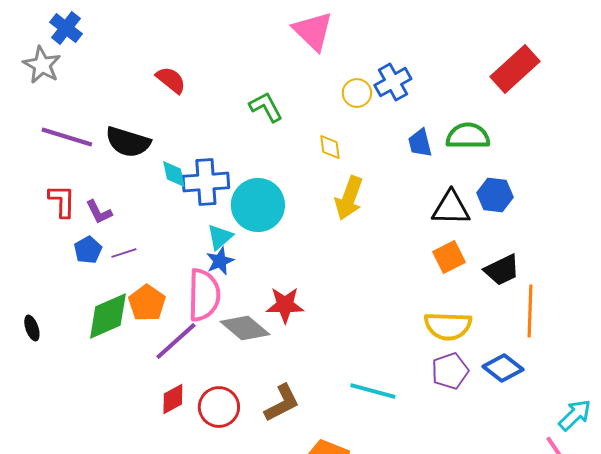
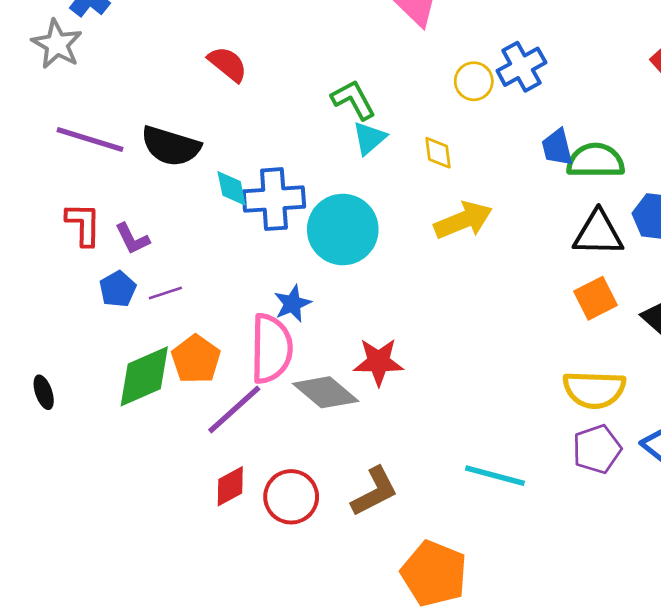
green semicircle: (468, 136) -> (596, 161), moved
yellow arrow: (349, 198) -> (463, 220), turned -132
cyan triangle: (220, 237) -> (369, 138), moved

